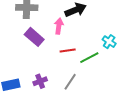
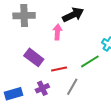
purple rectangle: (34, 37) -> (34, 57), moved
red line: (68, 51) -> (59, 69), moved

